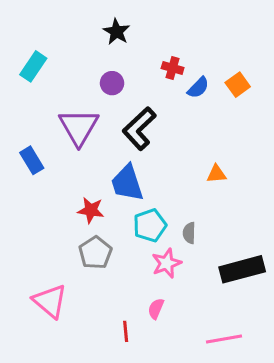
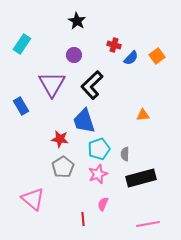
pink star: (167, 263) -> (98, 174), moved
black rectangle: (242, 269) -> (141, 178), moved

